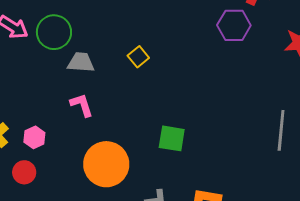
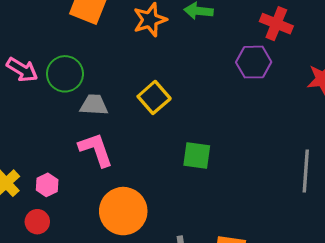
yellow square: (138, 57) -> (154, 97), size x1.4
pink L-shape: (82, 105) -> (96, 150), size x1.4
green square: (172, 138) -> (197, 156), moved

